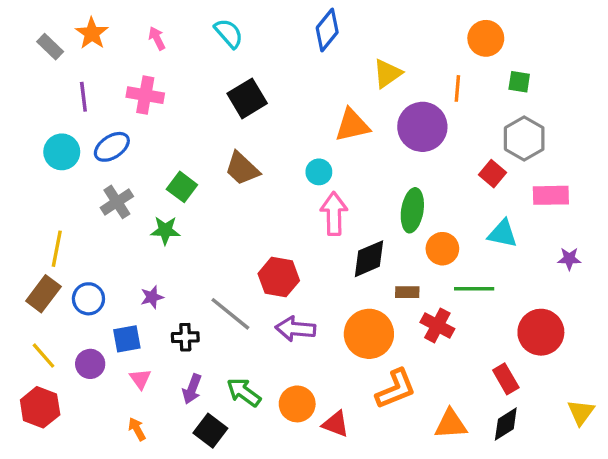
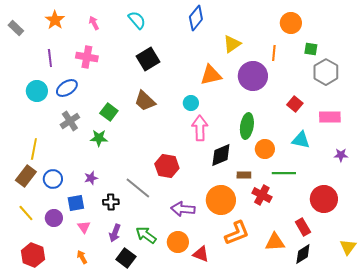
gray rectangle: (50, 47) -> (16, 28), moved
gray hexagon: (524, 139) -> (326, 72), moved
purple arrow: (295, 329) -> (183, 209), moved
red hexagon: (40, 407) -> (33, 255), moved
orange triangle: (451, 424) -> (275, 242), moved

